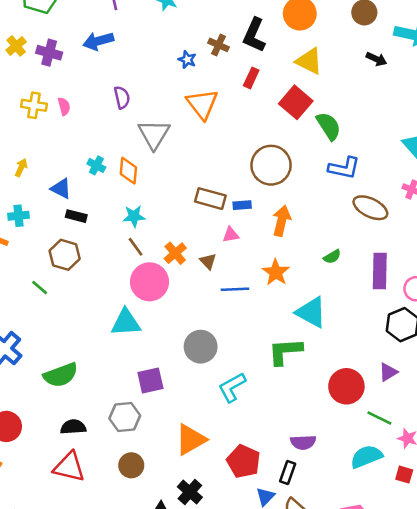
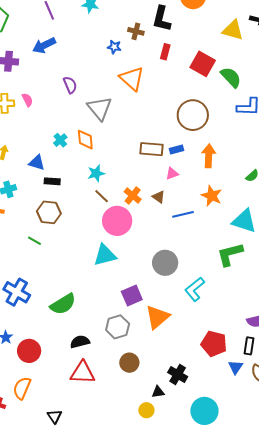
yellow triangle: (309, 61) -> (233, 30), moved
cyan cross: (96, 165) -> (60, 140), turned 32
orange triangle: (191, 440) -> (157, 317), moved

